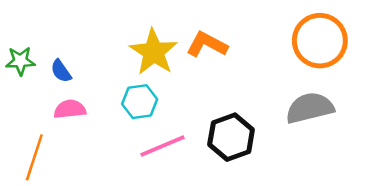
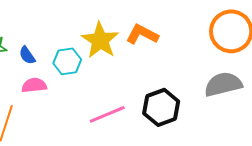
cyan hexagon: (140, 102) -> (67, 61), moved

